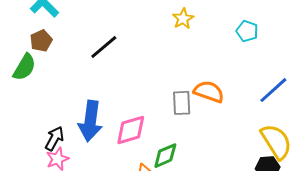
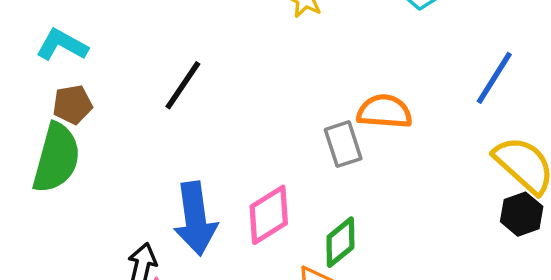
brown pentagon: (41, 41) -> (72, 105), turned 30
green semicircle: (24, 67) -> (56, 158), size x1.4

